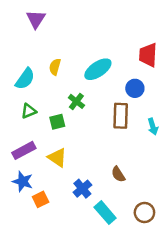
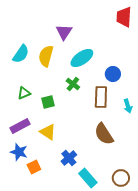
purple triangle: (36, 19) -> (64, 32), moved
red trapezoid: (148, 55) -> (124, 17), moved
yellow semicircle: (55, 67) -> (46, 56), size x1.5
cyan semicircle: (25, 79) -> (21, 54), moved
green cross: (76, 101) -> (73, 84), moved
brown semicircle: (118, 174) -> (104, 134), moved, size x1.6

